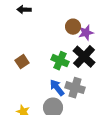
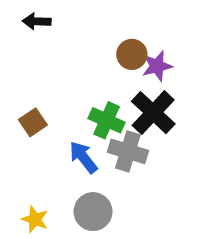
blue arrow: (57, 88) -> (83, 157), moved
gray cross: (75, 88) -> (128, 151), moved

